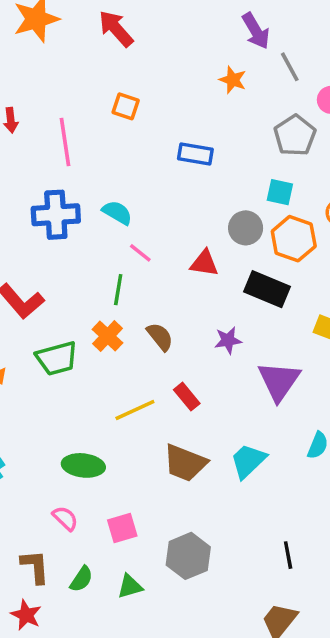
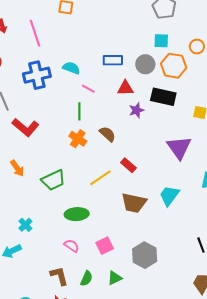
blue rectangle: (195, 154) -> (113, 60), moved
purple star: (228, 340) -> (136, 110), moved
green trapezoid: (57, 358) -> (53, 180), moved

